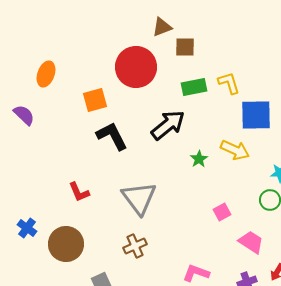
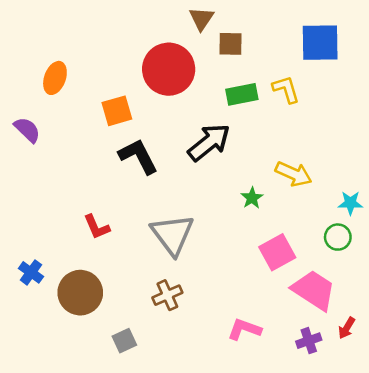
brown triangle: (162, 27) -> (201, 19), turned -35
blue square: (256, 115) -> (320, 43), moved
green star: (199, 159) -> (252, 198), moved
pink square: (222, 212) -> (277, 252), size x1.6
pink trapezoid: (251, 242) -> (314, 290), size x1.4

